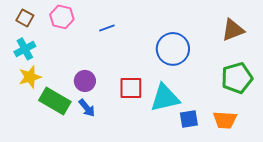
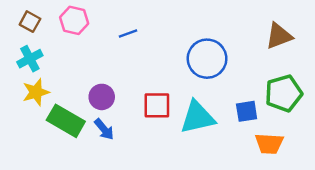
blue square: (189, 119) -> (247, 111), moved

